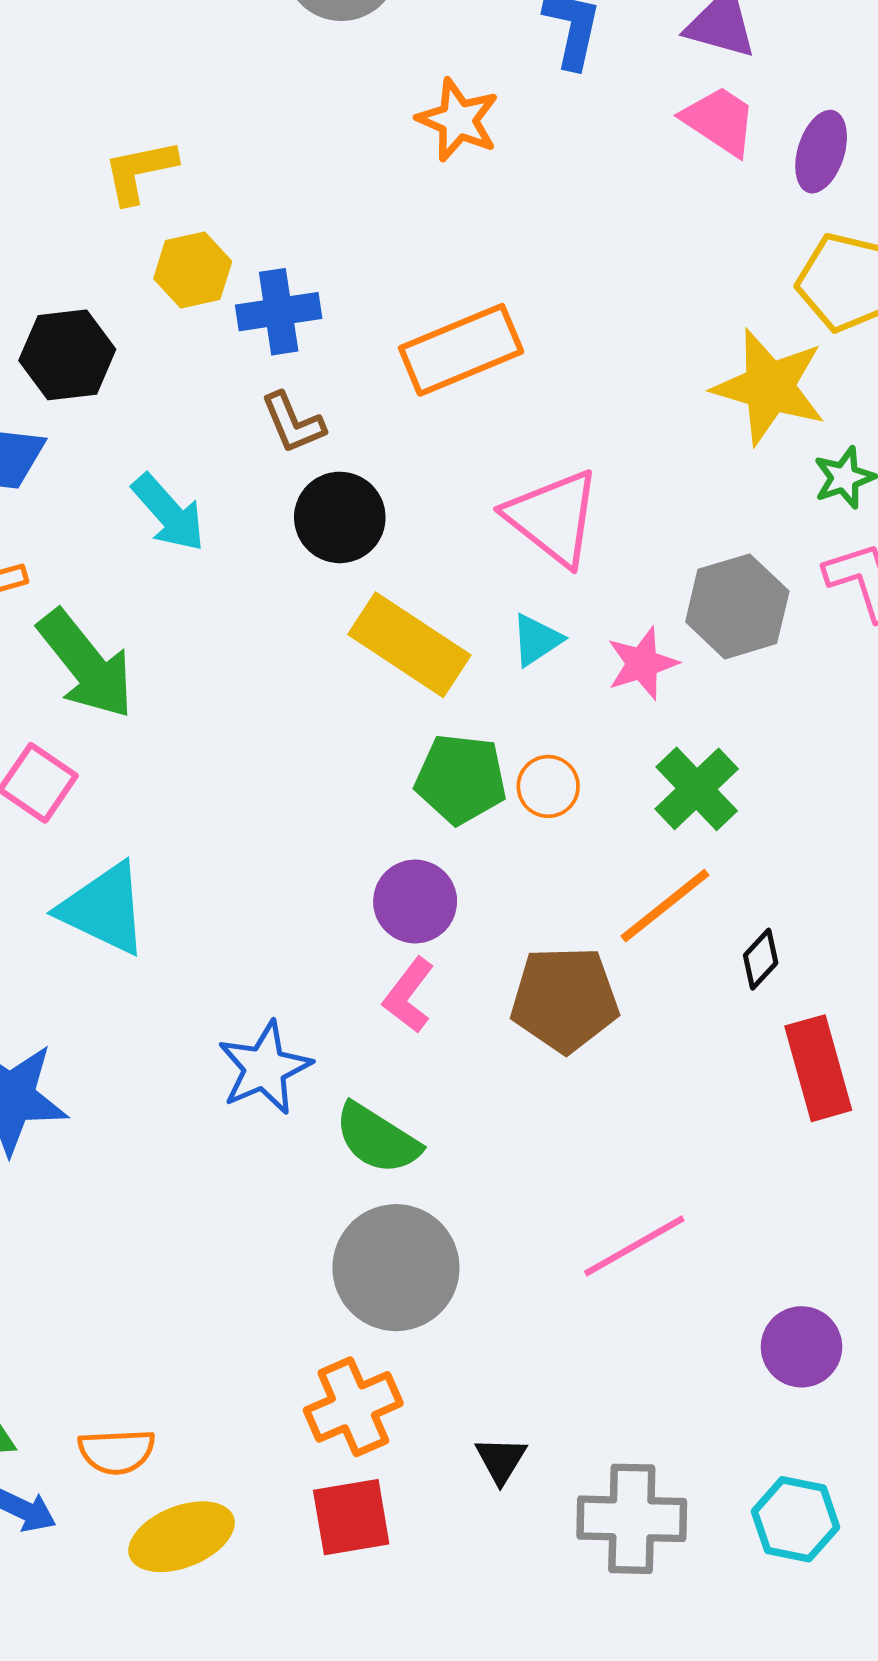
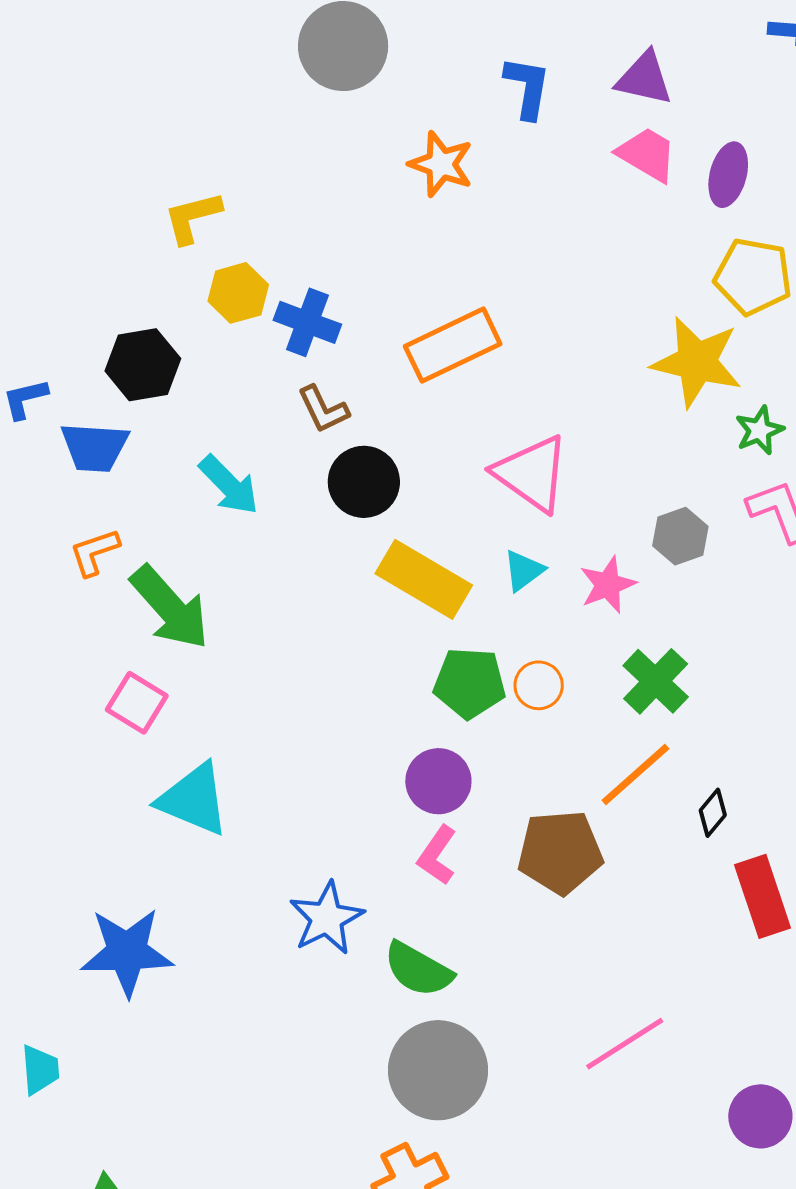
blue cross: (279, 312) -> (307, 322), turned 32
gray hexagon: (737, 606) -> (680, 536), size x0.7

